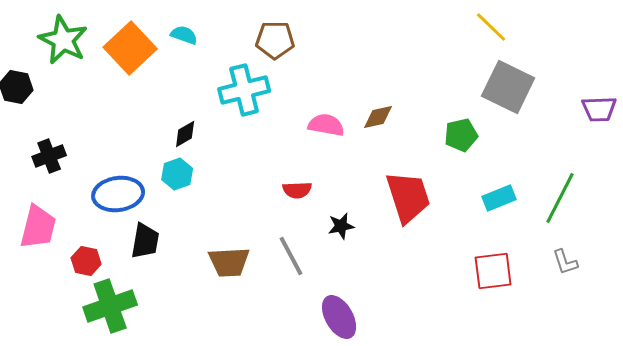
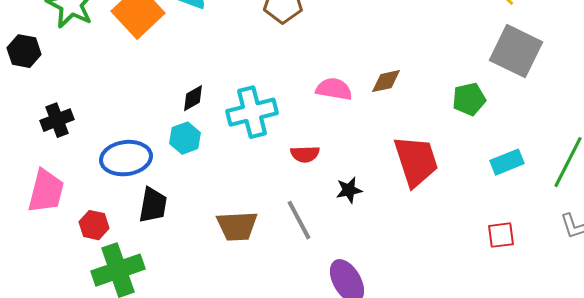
cyan cross: (244, 90) -> (252, 112), moved
red square: (493, 271) -> (501, 235), size x0.7

